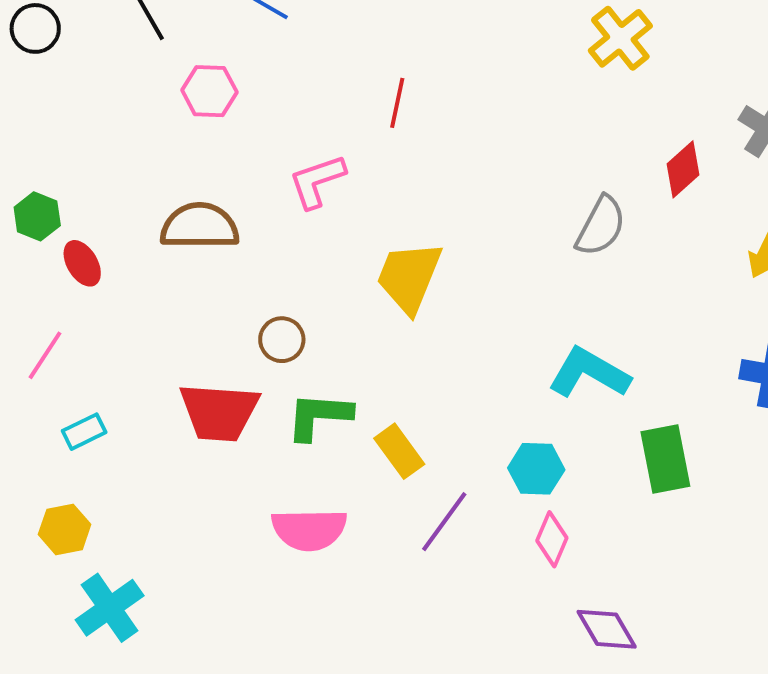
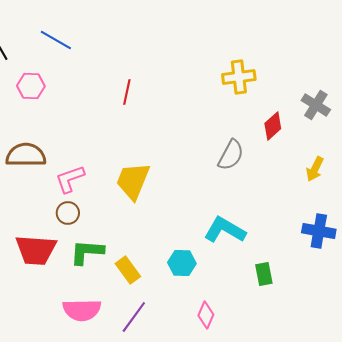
yellow cross: (620, 38) -> (239, 77), moved, turned 32
pink L-shape: (317, 181) -> (70, 179), moved
green rectangle: (665, 459) -> (264, 274), size x0.7
cyan hexagon: (536, 469) -> (182, 263), moved
purple line: (444, 522) -> (134, 317), moved

